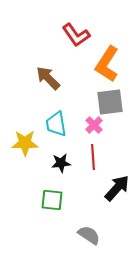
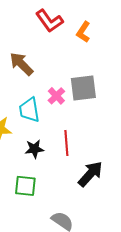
orange L-shape: (107, 64) -> (83, 32), moved, size x0.6
pink cross: (94, 125) -> (56, 96), moved

